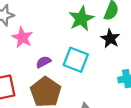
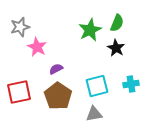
cyan square: (76, 60) -> (97, 86), moved, turned -35

